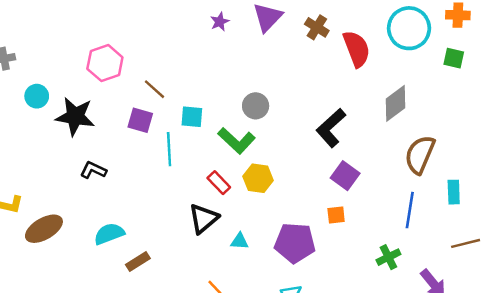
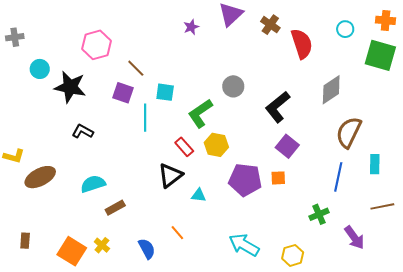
purple star: (220, 22) -> (191, 27), moved
cyan circle: (409, 28) -> (345, 29), size x0.5
green square: (454, 58) -> (380, 55), size x1.8
gray circle: (256, 106) -> (233, 86), moved
green L-shape: (237, 141) -> (200, 113), turned 100
purple pentagon: (295, 243) -> (245, 180), moved

